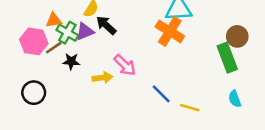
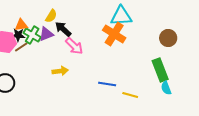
green rectangle: (227, 58) -> (160, 70), moved
black star: (71, 61) -> (18, 35), moved
pink arrow: (125, 65) -> (74, 46), moved
blue line: (161, 94) -> (107, 84), turned -36

